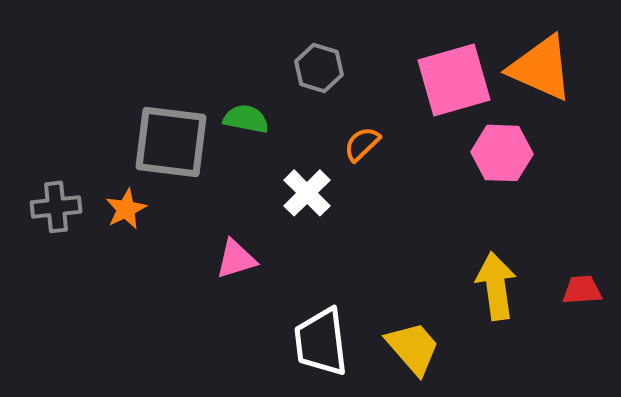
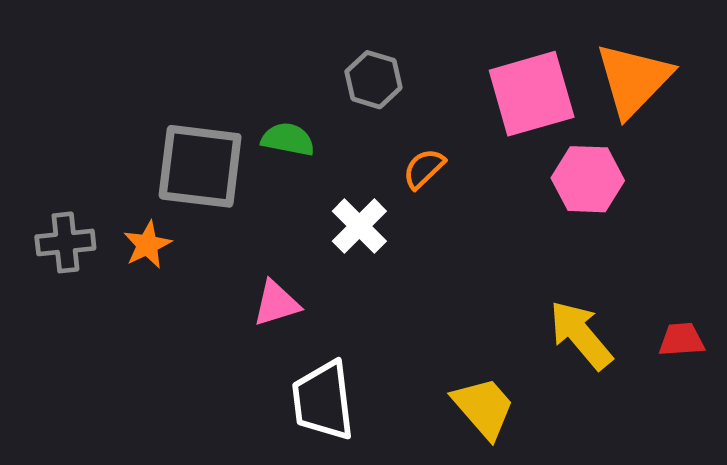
orange triangle: (541, 68) -> (633, 80), turned 50
yellow arrow: (496, 286) -> (581, 335), turned -32
white trapezoid: (321, 342) -> (323, 401), moved

